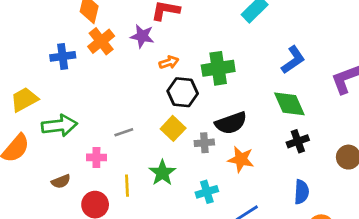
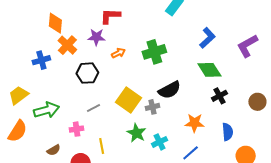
black hexagon: (183, 92) -> (87, 73), moved
yellow square: (173, 128) -> (128, 100), size x1.4
orange star: (241, 159) -> (195, 123), moved
green star: (162, 173) -> (137, 133), moved

